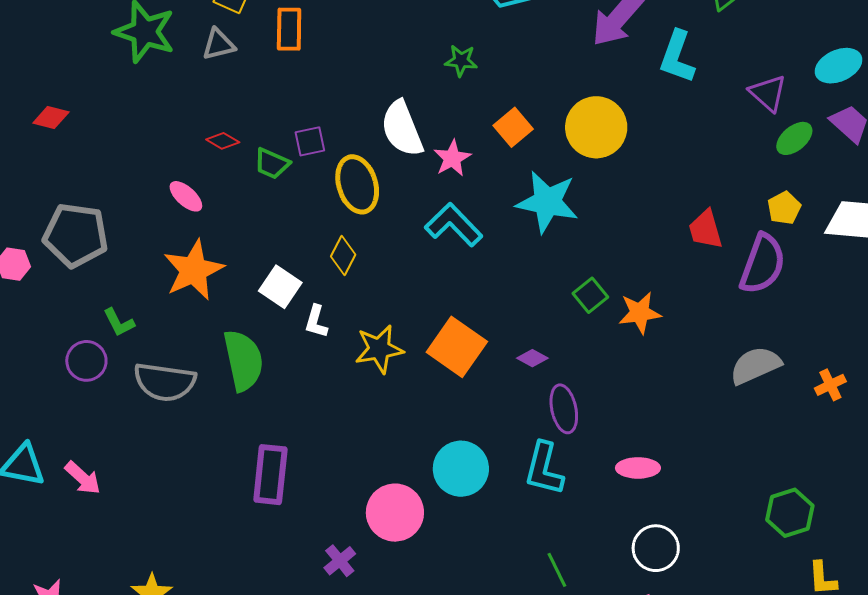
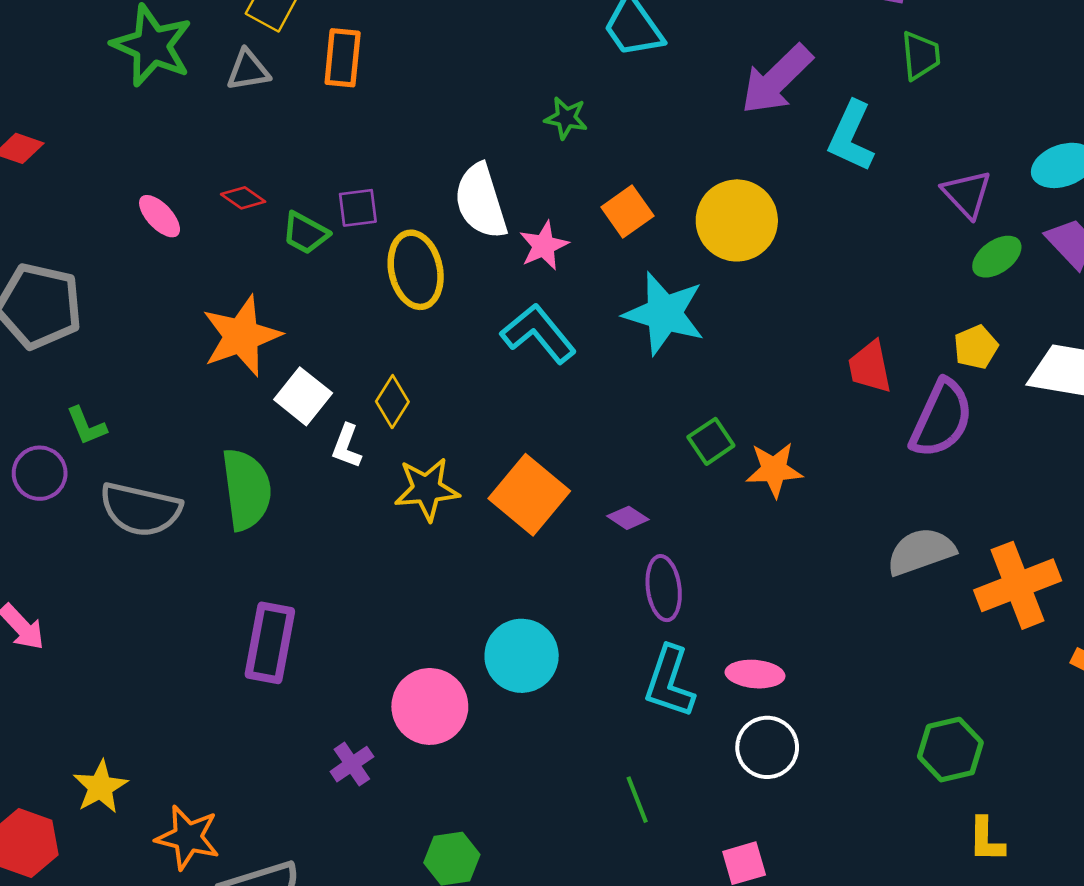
pink ellipse: (186, 196) -> (160, 216), moved
yellow diamond: (343, 255) -> (392, 402), moved
orange star: (194, 270) -> (242, 336), moved
orange cross: (830, 385) -> (1018, 585), size x2.0
cyan L-shape: (544, 469) -> (669, 682), moved
white circle: (656, 548) -> (767, 747), moved

